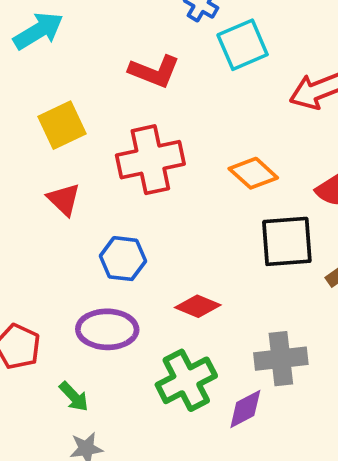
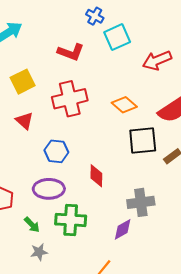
red diamond: (198, 306) -> (96, 176), turned 70
green cross: (186, 380) -> (71, 220), moved, turned 32

